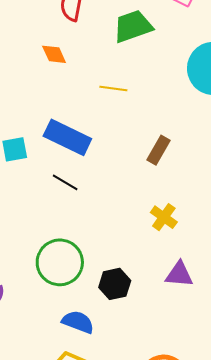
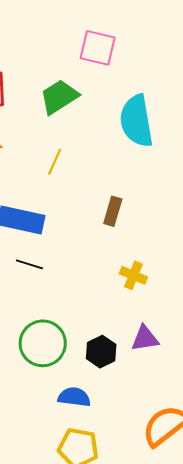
yellow line: (113, 88) -> (55, 162), turned -60
purple triangle: (179, 274) -> (145, 338), moved

